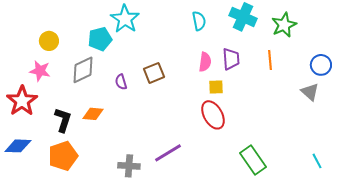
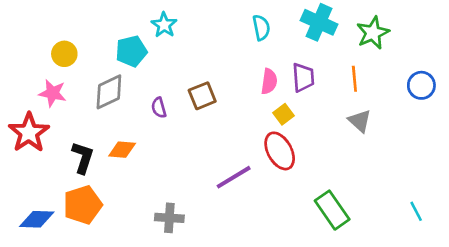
cyan star: (125, 19) -> (164, 25), size x0.7
yellow square: (216, 87) -> (284, 114), turned -35
gray triangle: (310, 92) -> (360, 121), moved
blue diamond: (18, 146) -> (37, 219), moved
purple line: (168, 153) -> (234, 177), moved

